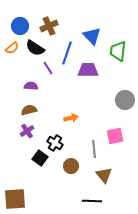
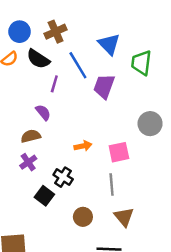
blue line: (67, 53) -> (78, 65), turned -50
purple line: (48, 68) -> (54, 84), turned 48
purple trapezoid: (88, 70) -> (104, 86), turned -70
purple semicircle: (31, 86) -> (43, 112), moved, turned 48
pink square: (115, 136) -> (119, 152), moved
brown circle: (71, 166) -> (83, 217), moved

